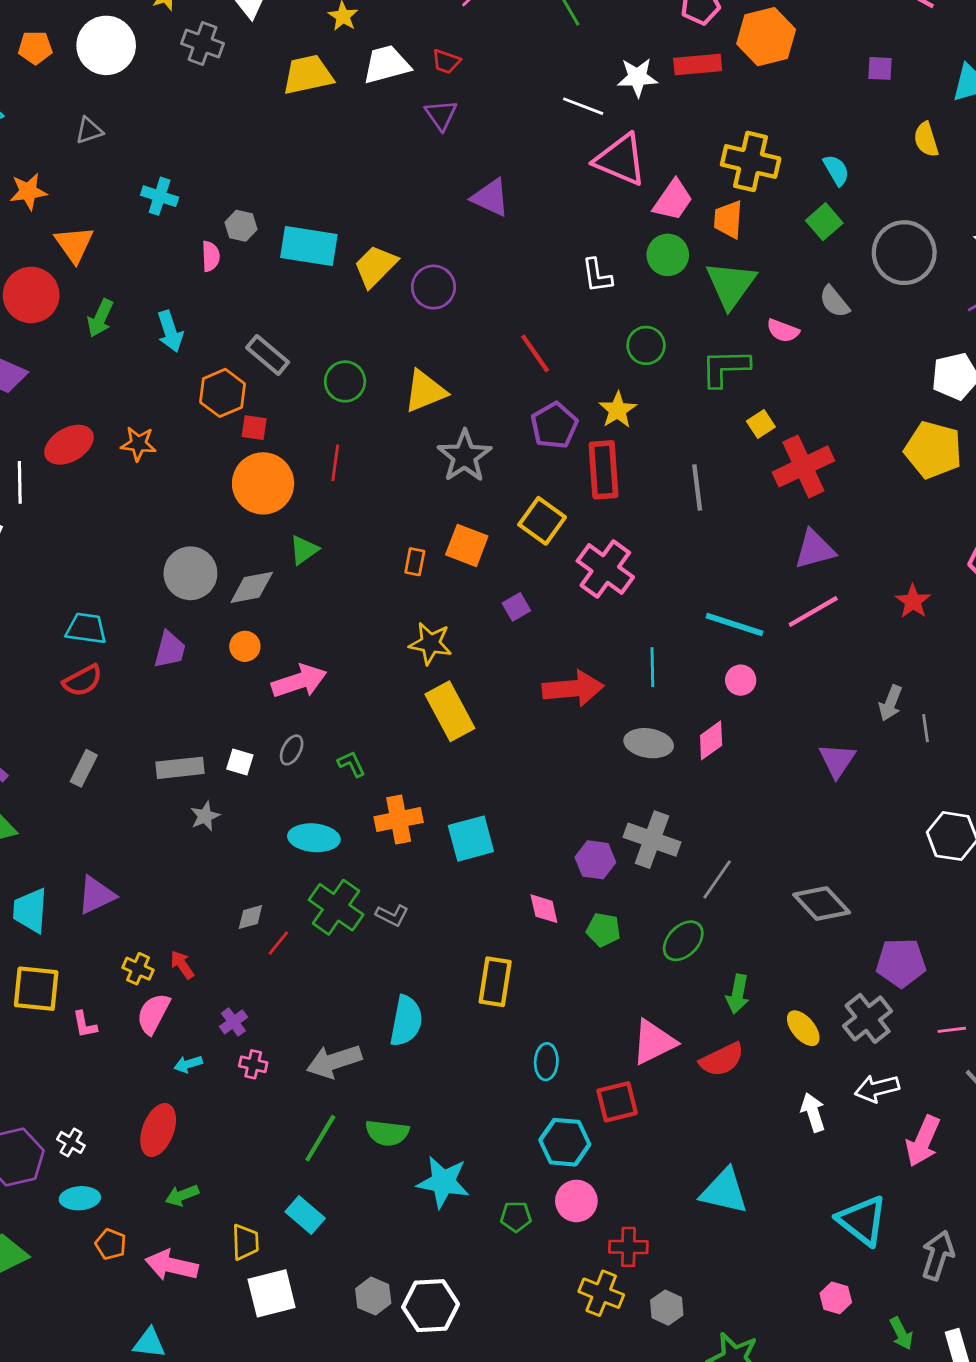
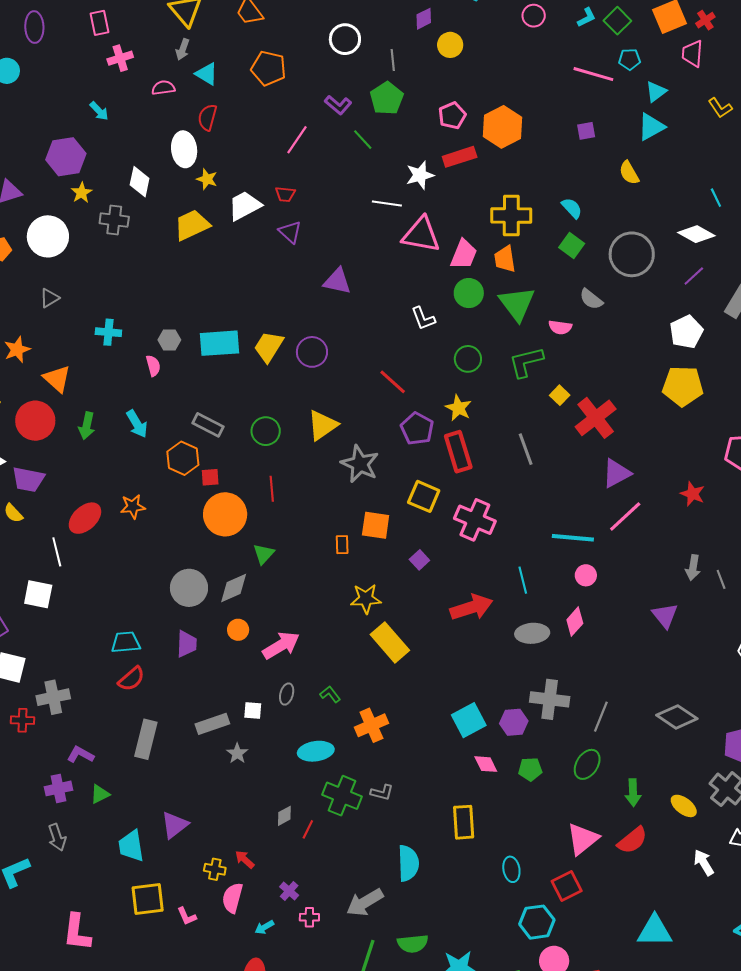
gray rectangle: (84, 768) -> (146, 739), size x1.5
cyan square: (471, 839) -> (469, 720), moved

